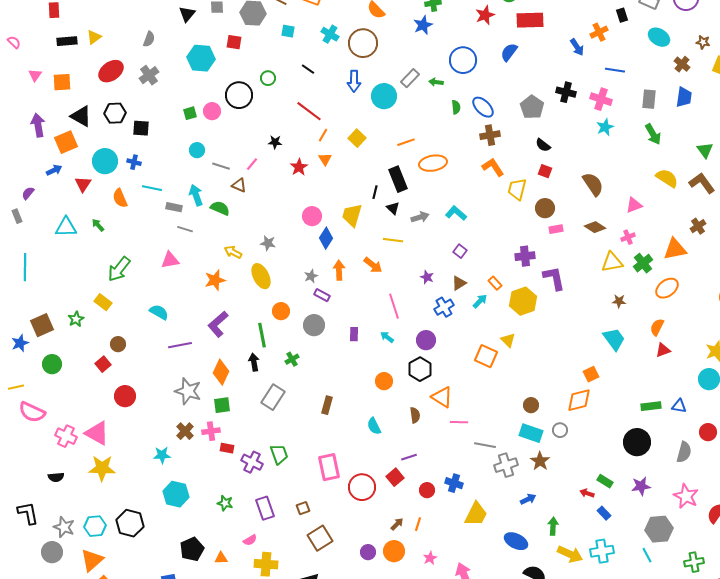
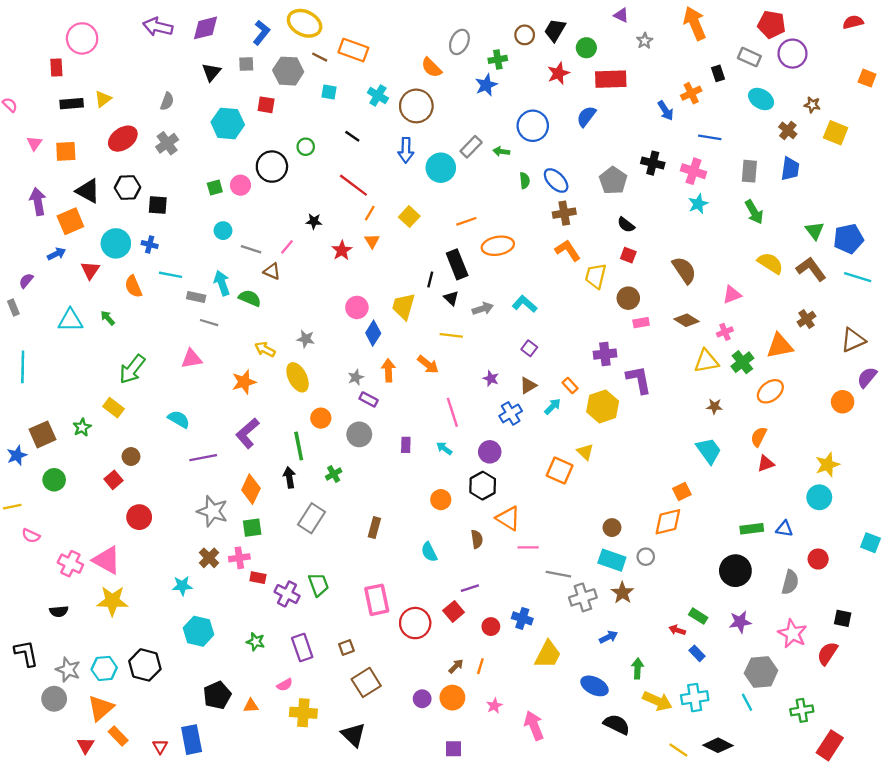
pink semicircle: (32, 412) -> (31, 536), size x0.6

